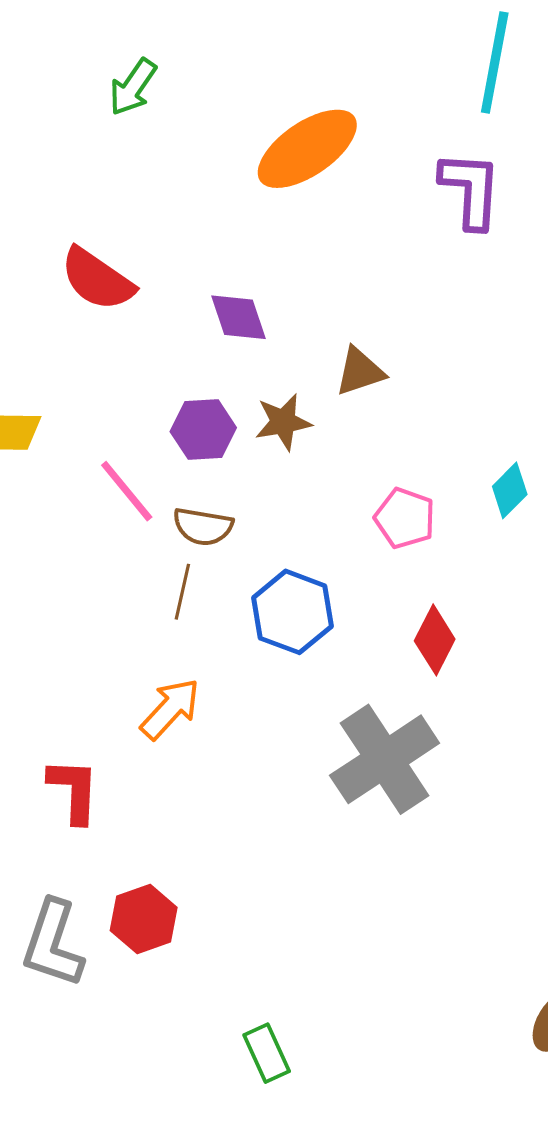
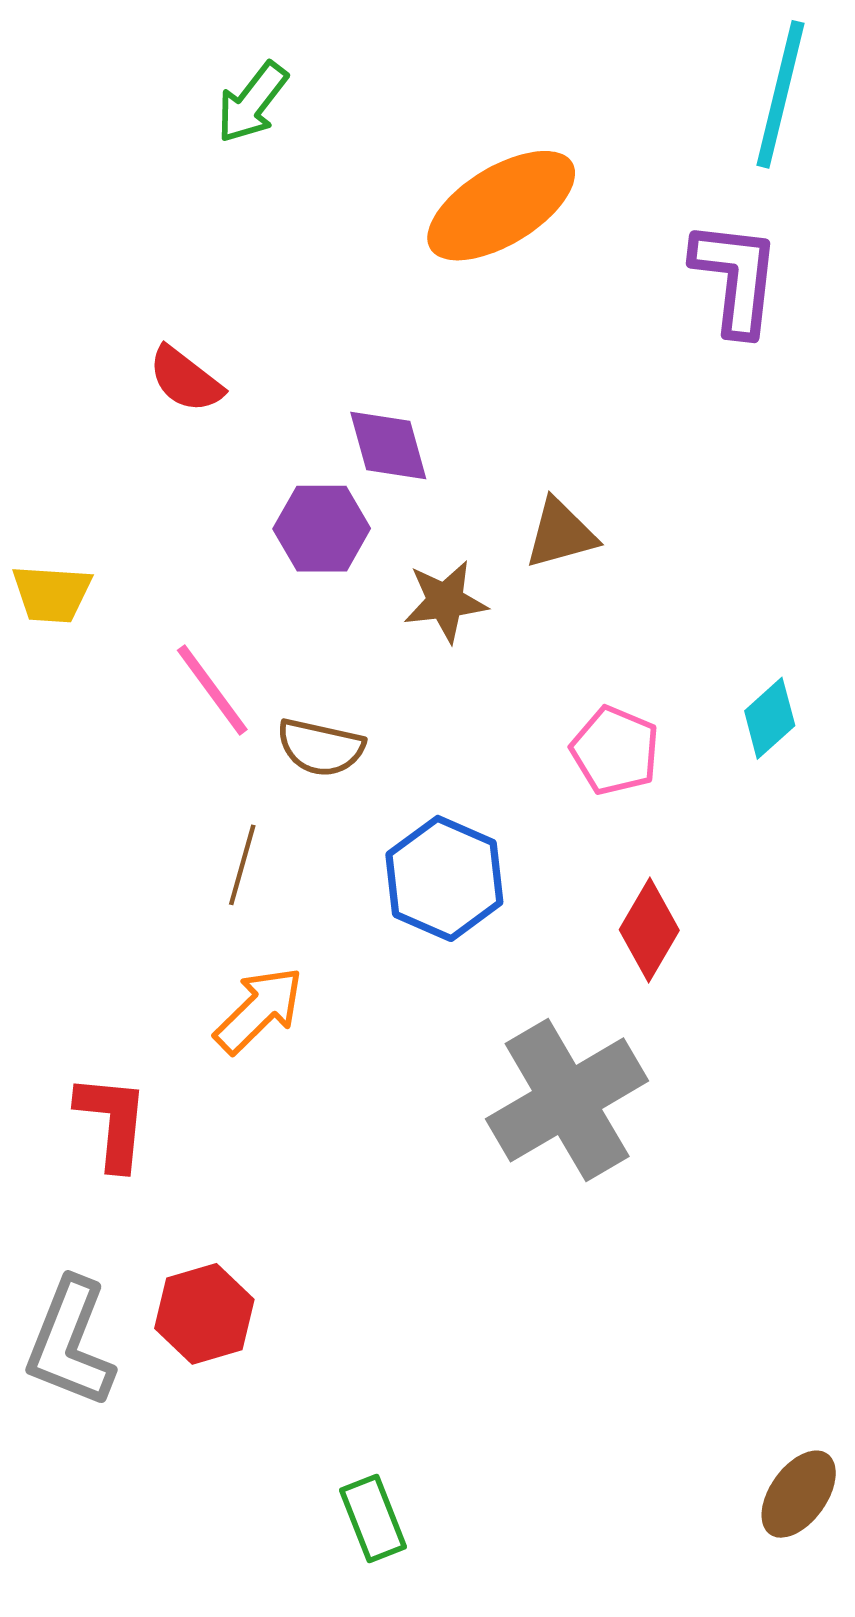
red semicircle: (97, 279) -> (186, 379), size x0.7
purple hexagon: (203, 430) -> (322, 529), moved
brown line: (182, 592) -> (242, 865), moved

